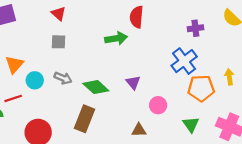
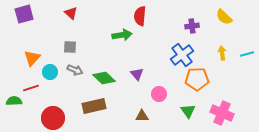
gray square: (58, 42) -> (70, 47), moved
yellow arrow: (229, 77) -> (222, 53), moved
brown rectangle: (85, 119) -> (94, 106), turned 55

